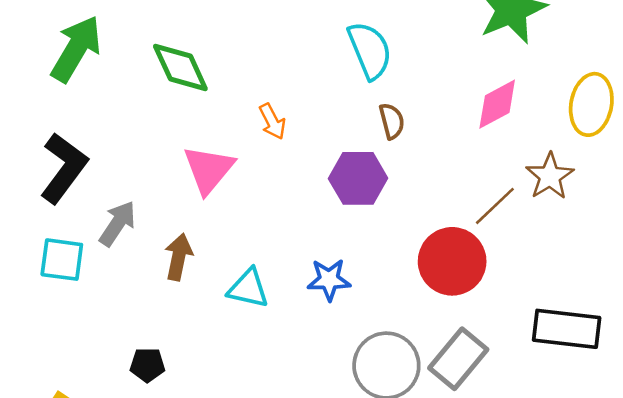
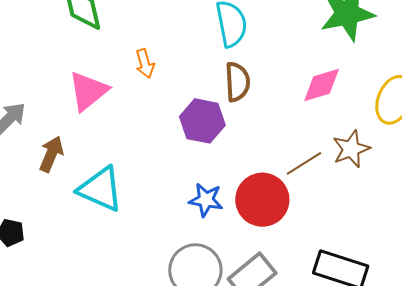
brown semicircle: (392, 121) -> (237, 82), size x1.4
blue star: (329, 280) -> (206, 200), moved
cyan triangle: (248, 288) -> (100, 189), size x1.4

